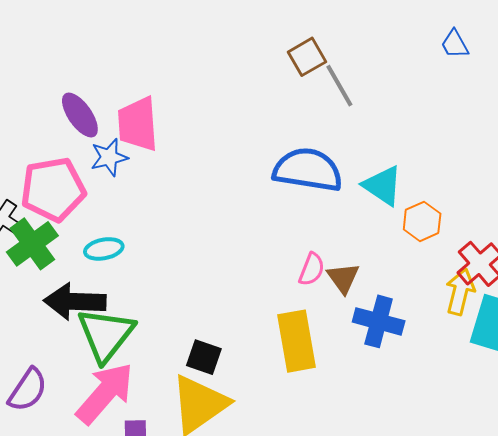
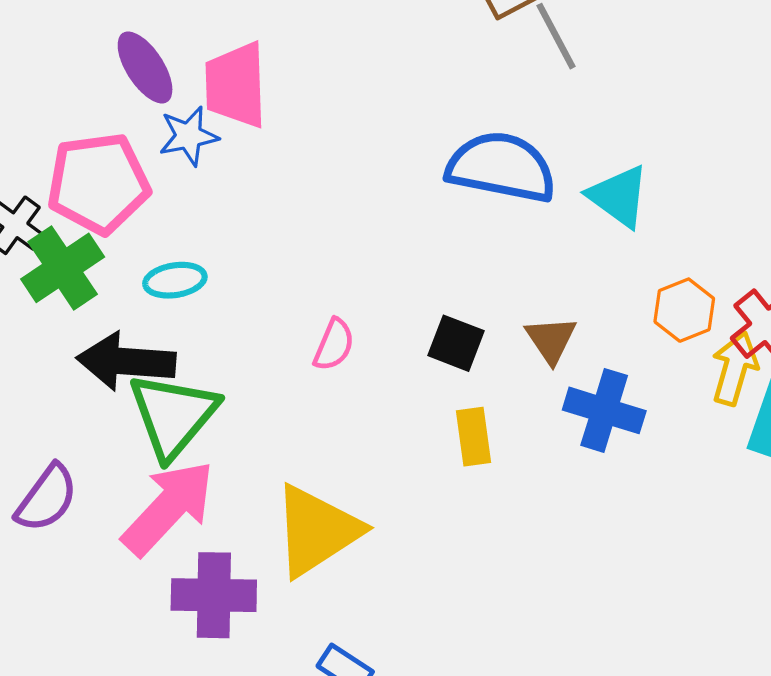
orange hexagon: (422, 221) -> (684, 310), moved
pink semicircle: (312, 269) -> (334, 345), moved
yellow rectangle: (296, 341) -> (474, 437), size x0.6
black square: (204, 357) -> (456, 343), moved

